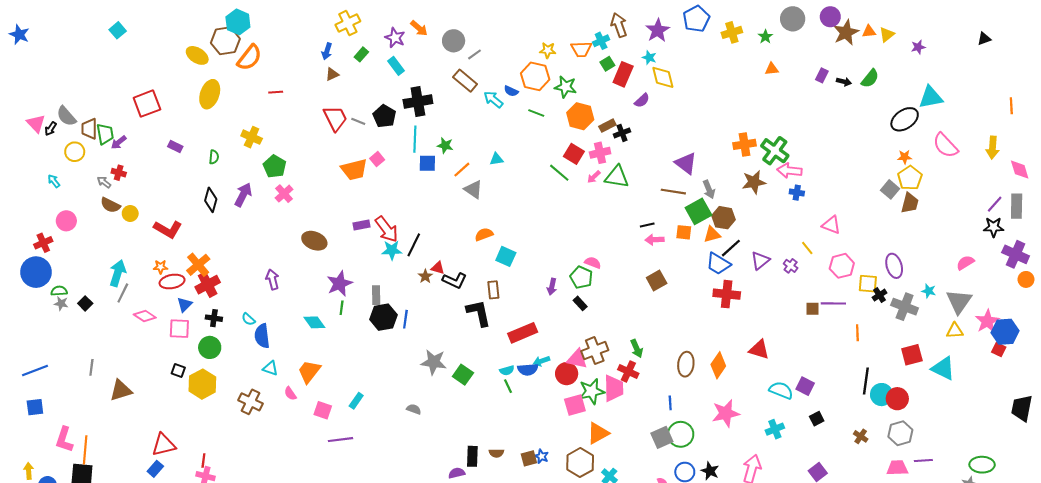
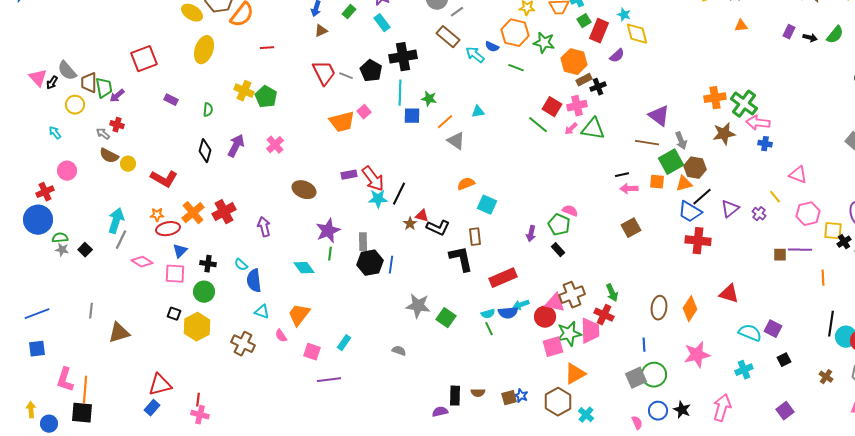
orange hexagon: (580, 116) -> (574, 62), moved
green pentagon: (275, 166) -> (266, 97), moved
red cross: (208, 285) -> (224, 212), moved

